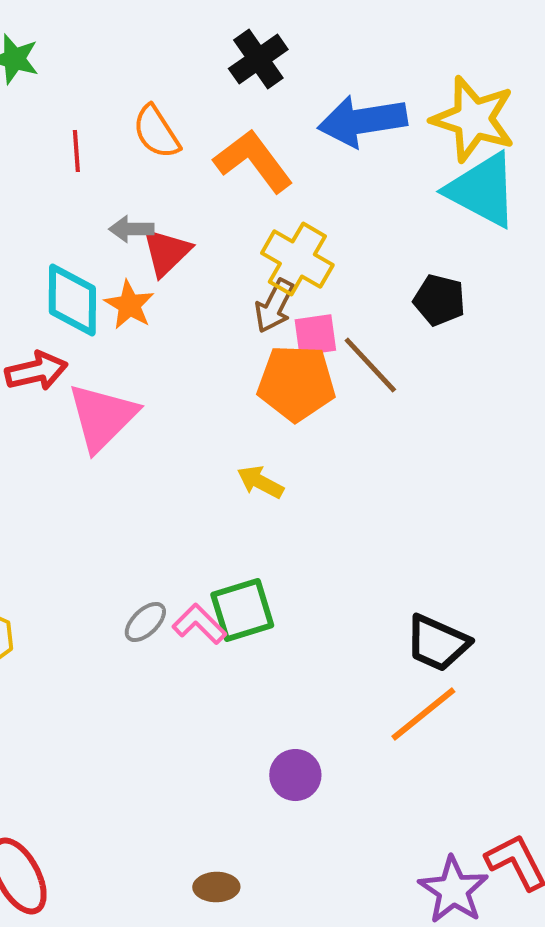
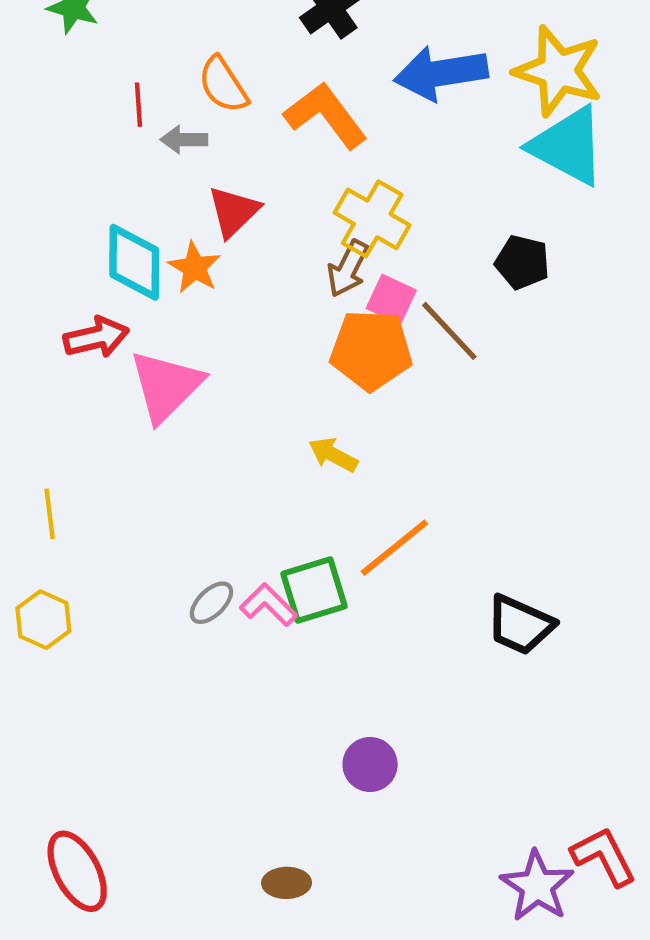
gray arrow: (131, 229) -> (184, 140), moved
pink square: (315, 335) -> (391, 299), turned 33
orange line: (423, 714) -> (394, 548), moved

